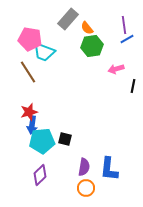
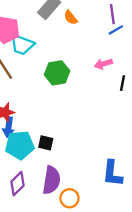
green hexagon: (92, 46) -> (57, 73), moved
purple semicircle: (84, 167) -> (51, 180), moved, size x1.4
blue L-shape: (109, 169) -> (112, 173), moved

